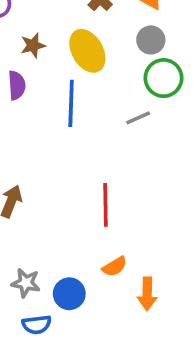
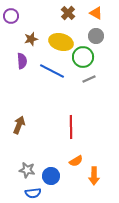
yellow ellipse: (87, 51) -> (61, 42), turned -45
green circle: (164, 78) -> (83, 57), moved
blue line: (71, 103) -> (52, 71), turned -65

